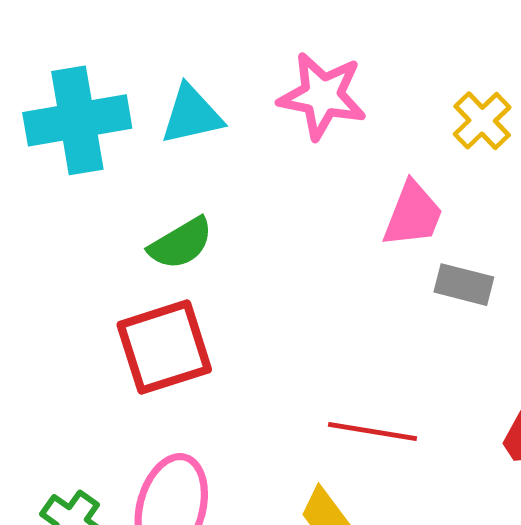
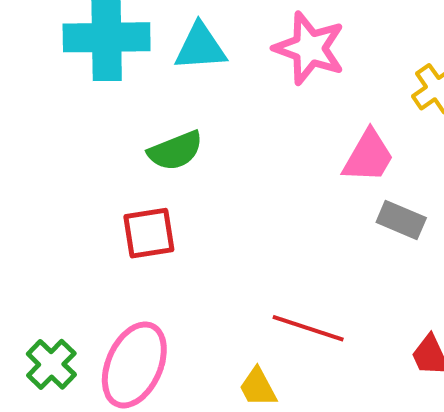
red square: (164, 347) -> (149, 233), size x0.7

